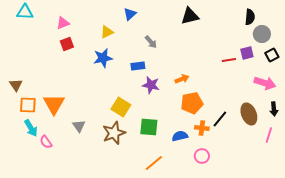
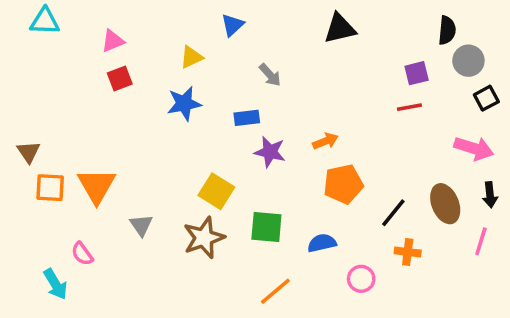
purple square: (247, 53) -> (417, 73), moved
cyan arrow: (31, 128) -> (55, 284), moved
orange cross: (202, 128) -> (408, 252), moved

